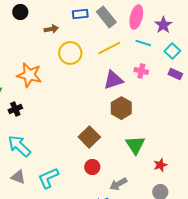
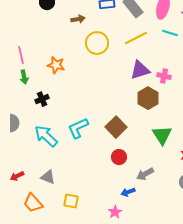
pink cross: (141, 71) -> (164, 76), moved
orange star: (29, 75) -> (56, 65), size x0.7
gray triangle: (18, 177) -> (48, 177), moved
cyan L-shape: (48, 178) -> (78, 128), moved

